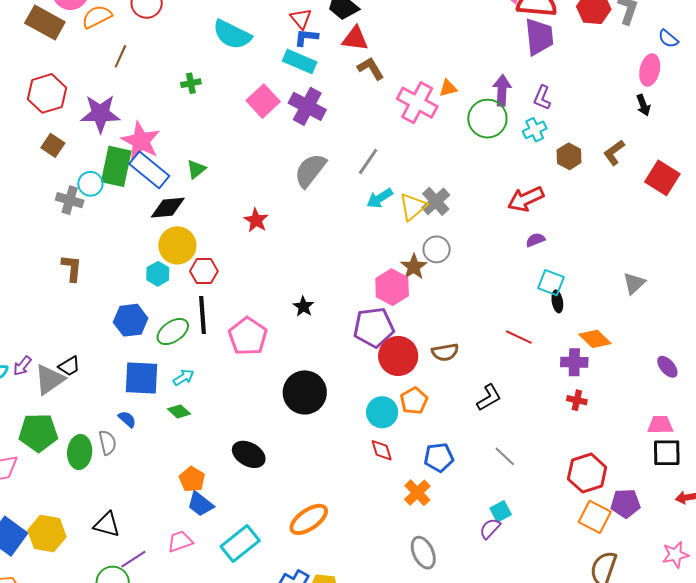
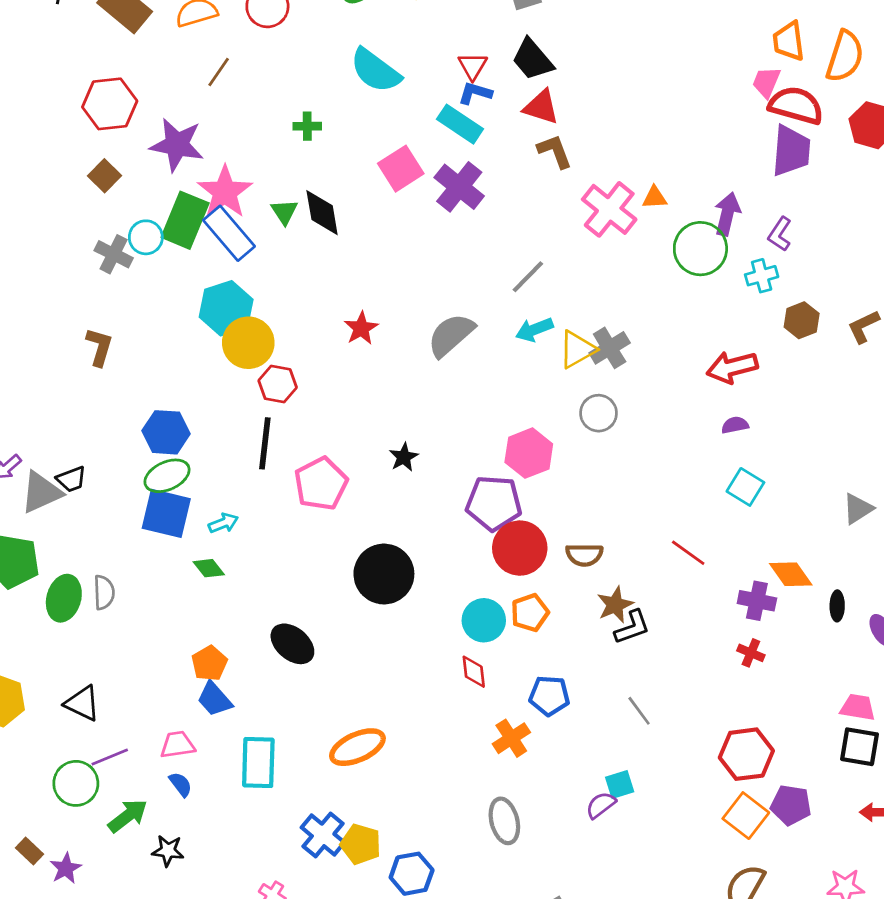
green triangle: (196, 169) -> (284, 212), moved, turned -35
gray semicircle: (310, 170) -> (451, 335), moved
black diamond: (168, 208) -> (322, 213), moved, turned 75
brown star: (414, 267) -> (615, 605), moved
cyan hexagon: (158, 274) -> (226, 308), moved, size x1.6
black ellipse: (557, 301) -> (837, 606), moved
green ellipse: (173, 332) -> (167, 476), moved
blue semicircle: (127, 419) -> (181, 784), moved
cyan rectangle: (240, 543) -> (258, 763), turned -60

